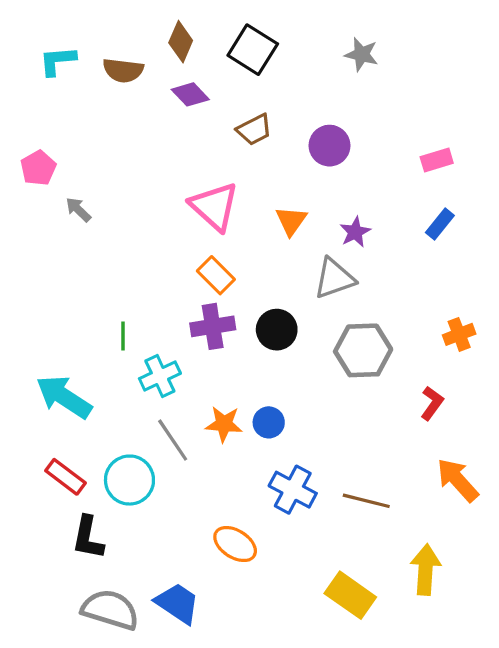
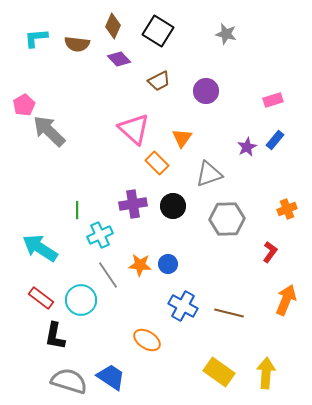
gray arrow: (78, 210) -> (49, 131), size x2.0
purple star: (355, 232) -> (247, 147), moved
orange rectangle: (216, 275) -> (157, 163), moved
orange arrow: (458, 480) -> (286, 300), turned 64
yellow arrow: (426, 570) -> (266, 373), moved

